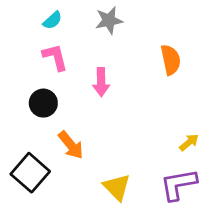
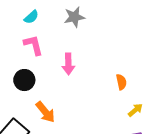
orange semicircle: (171, 60) -> (121, 82), moved, size x0.7

